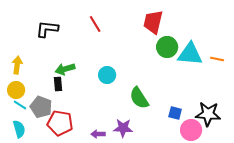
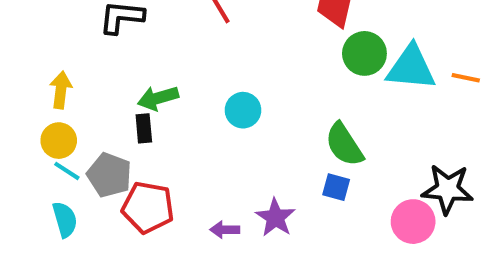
green semicircle: (139, 98) -> (344, 145), moved
blue square: (175, 113) -> (336, 187), moved
purple star: (123, 128) -> (275, 217), turned 30

